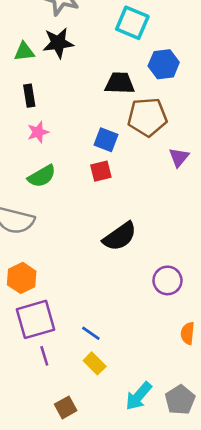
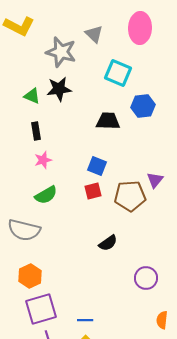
green triangle: (24, 52) -> (32, 96), turned 30
brown pentagon: (147, 117) -> (130, 196), moved
black semicircle: (120, 236) -> (108, 243), size x0.7
blue line: (91, 333) -> (85, 320), turned -35

